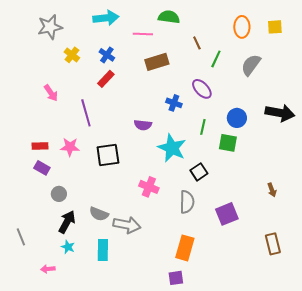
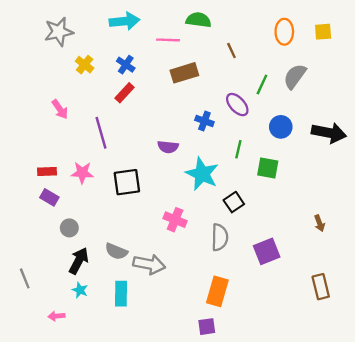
green line: (216, 59) -> (262, 85), moved
blue circle: (237, 118) -> (281, 127), moved

